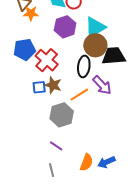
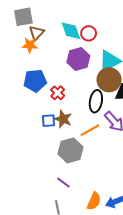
orange star: (31, 13) -> (30, 45), moved
red cross: (47, 60) -> (58, 93), size x0.6

